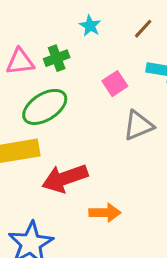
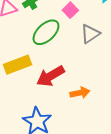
green ellipse: (45, 107) -> (46, 32), moved

